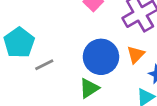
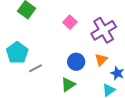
blue circle: (101, 57) -> (76, 62), size x0.7

